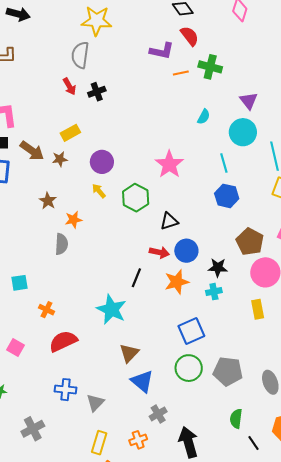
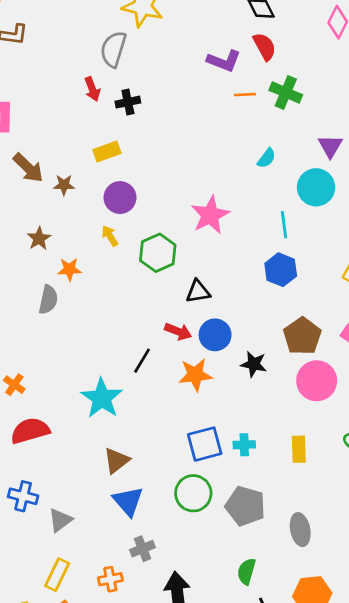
yellow rectangle: (70, 133) -> (107, 151), moved
cyan cross: (214, 292) -> (244, 445), moved
yellow rectangle: (258, 309) -> (299, 449), moved

